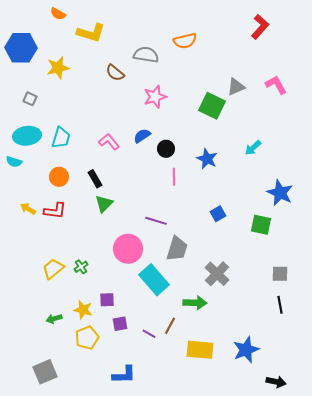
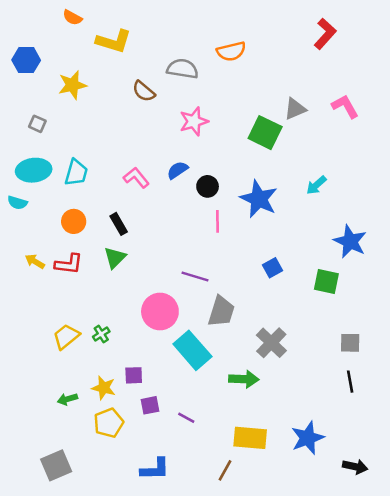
blue hexagon: (21, 48) -> (26, 60), size x0.7
blue star: (207, 159) -> (259, 199), size x1.4
green triangle: (104, 204) -> (115, 258), moved
brown line: (170, 326) -> (225, 470), moved
black arrow: (276, 382) -> (355, 467), moved

